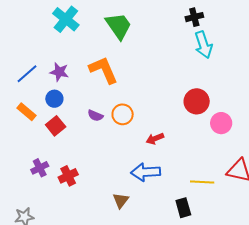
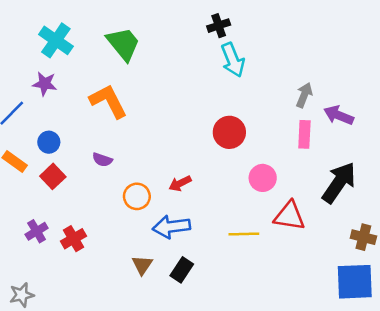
purple star: (59, 72) -> (45, 84), moved
orange circle: (123, 114) -> (137, 196), moved
pink circle: (221, 123) -> (263, 178), moved
black rectangle: (183, 208) -> (182, 270), moved, turned 54

